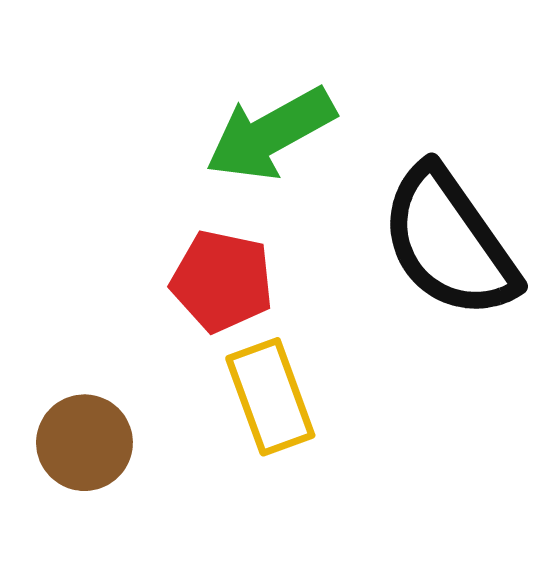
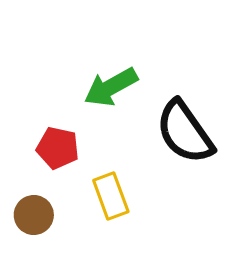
red pentagon: (222, 281) -> (58, 148), moved

